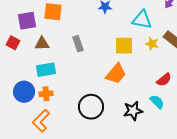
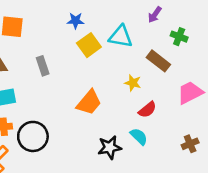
yellow star: (152, 44) -> (133, 83), moved
yellow square: (124, 46) -> (89, 45), moved, turned -36
black circle: (91, 107) -> (33, 136), moved

